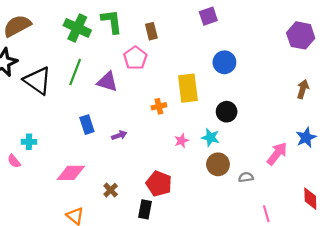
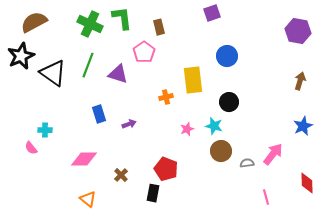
pink arrow: (277, 154) -> (273, 154), moved

